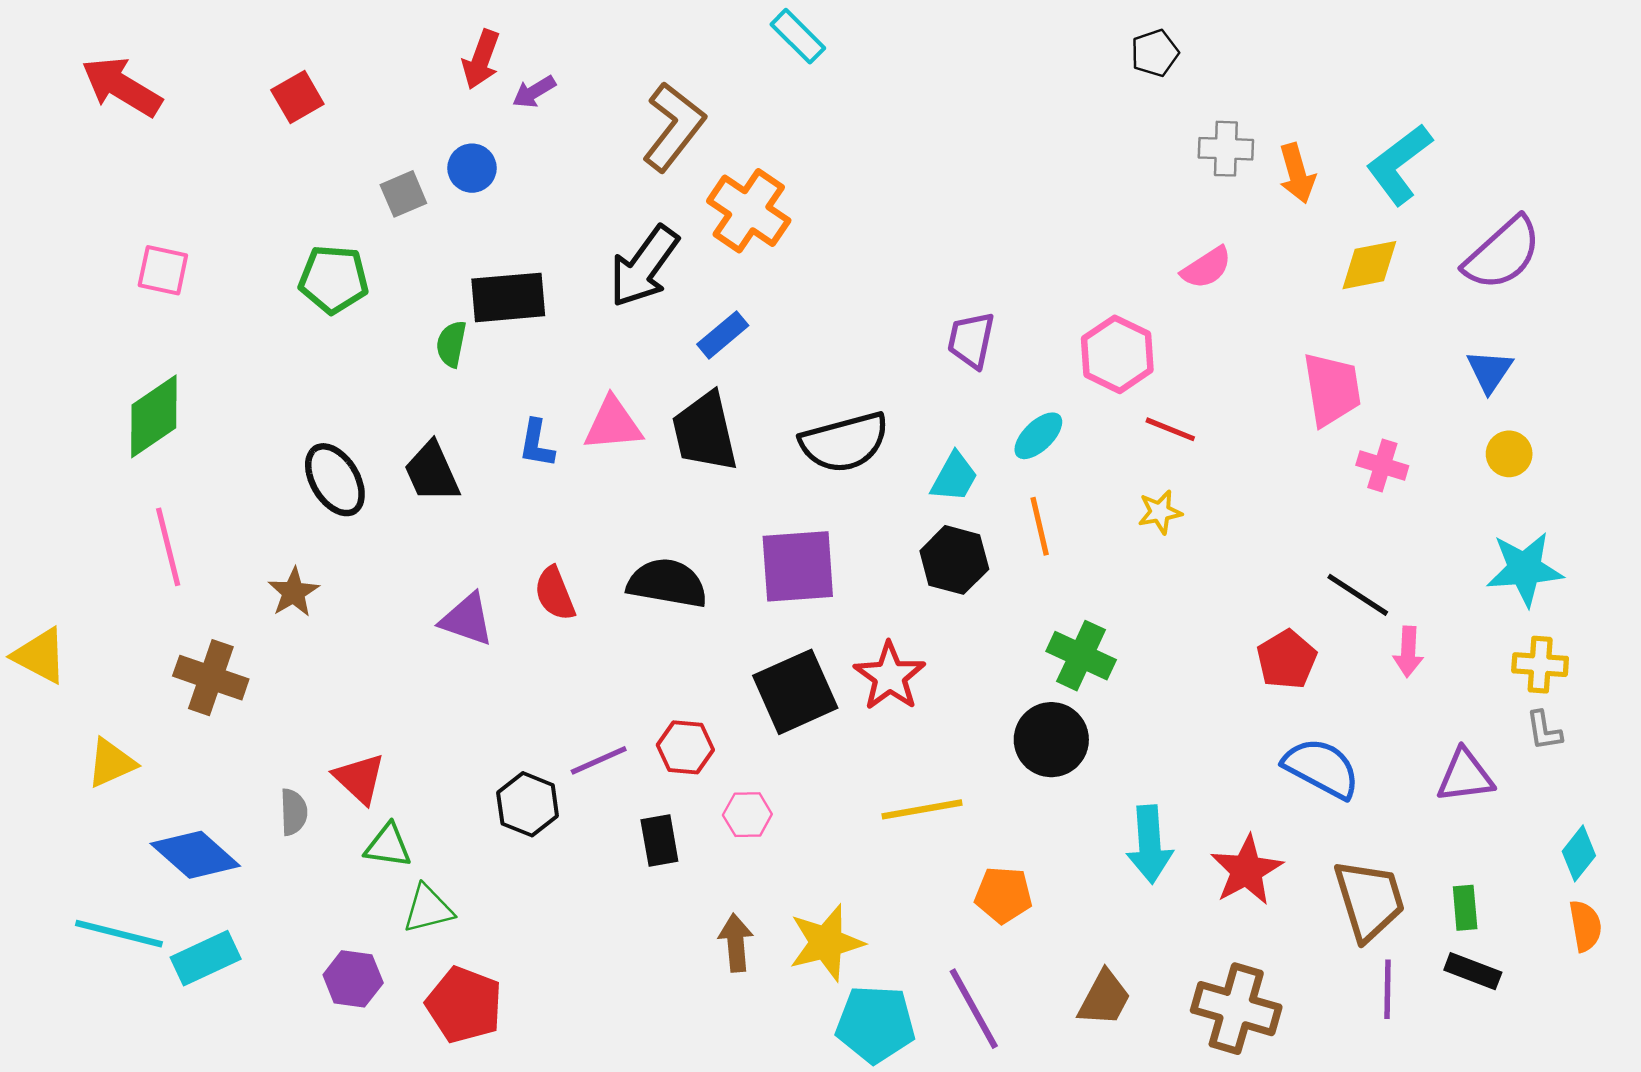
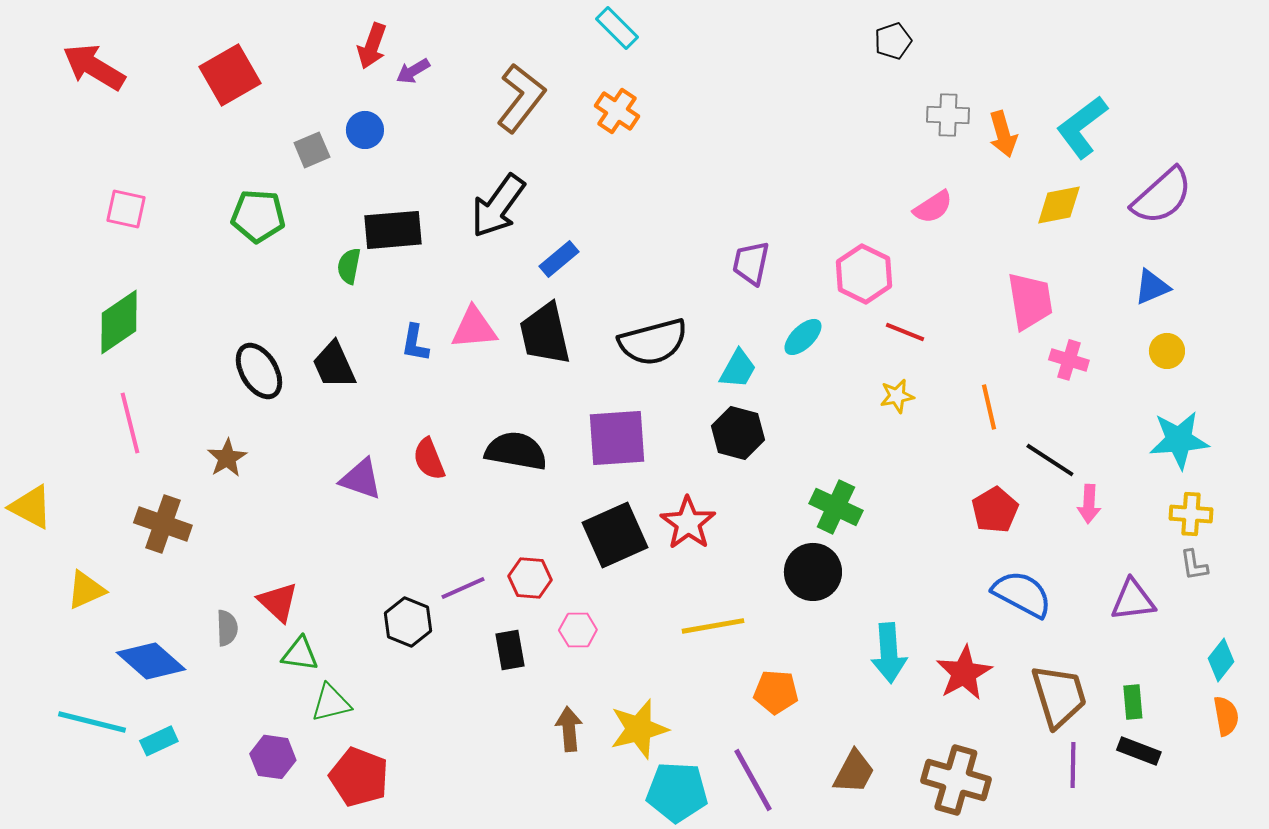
red square: (297, 97) -> (230, 75), size x1.5
orange cross: (749, 211) -> (617, 111), moved, size x0.7
blue triangle: (1490, 371) -> (1152, 287), turned 33
orange line: (1040, 526) -> (989, 407), moved
cyan rectangle: (206, 958) -> (159, 741), size x0.7

